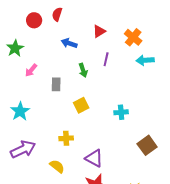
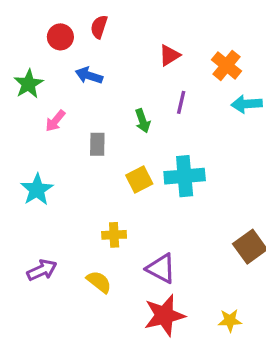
blue arrow: (69, 43) -> (89, 75), moved
cyan cross: (121, 112) -> (185, 176), moved, size x1.6
purple arrow: (23, 149) -> (42, 270), moved, size x0.7

